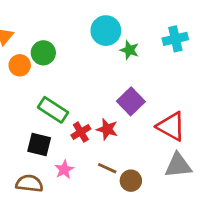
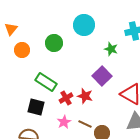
green star: (129, 50) -> (111, 49), moved
green circle: (43, 53) -> (54, 43), moved
pink star: (64, 170) -> (64, 122), moved

